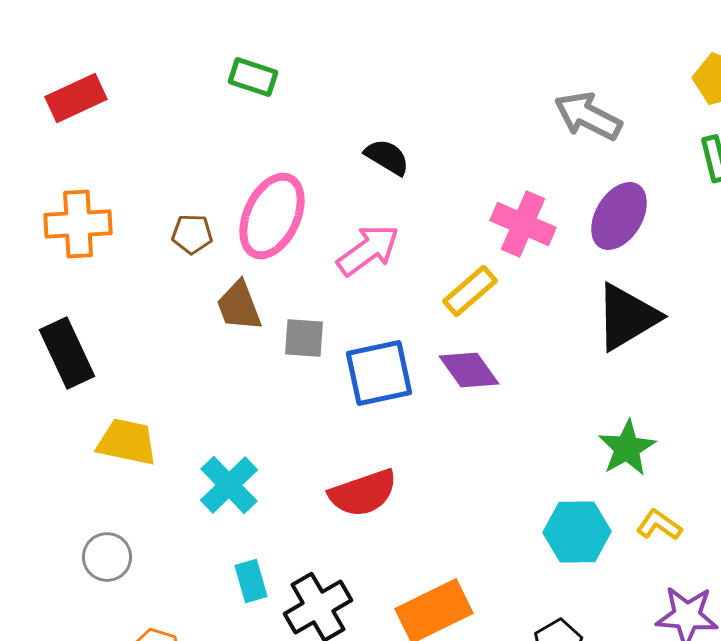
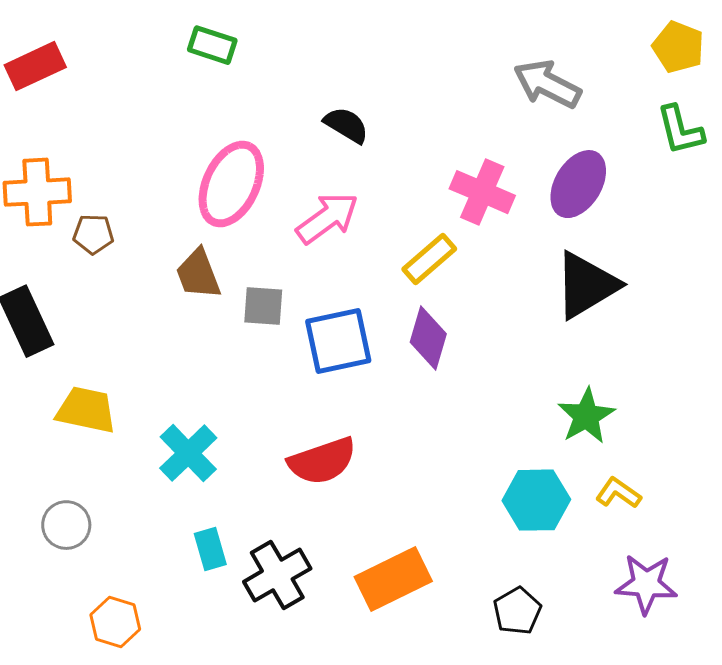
brown pentagon: (192, 234) -> (93, 234), moved
purple diamond: (469, 370) -> (428, 338), turned 52

